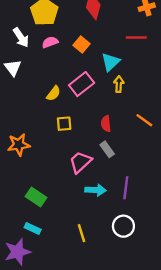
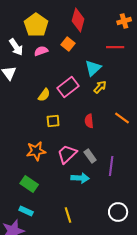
orange square: (82, 44) -> (68, 44), moved
yellow arrow: (119, 84) -> (100, 87), turned 40
orange star: (19, 145) -> (36, 151), moved
gray rectangle: (107, 149) -> (90, 156), moved
purple line: (126, 188) -> (111, 166), moved
white circle: (123, 226) -> (118, 212), moved

